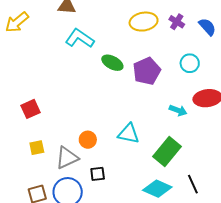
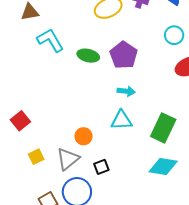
cyan L-shape: (80, 38) -> (50, 40), turned 40
cyan circle: (190, 63) -> (174, 35), moved
cyan arrow: (178, 110) -> (126, 91), moved

